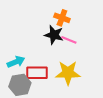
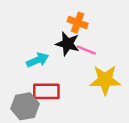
cyan arrow: (16, 62) -> (38, 60), moved
yellow star: (68, 73) -> (105, 80), moved

